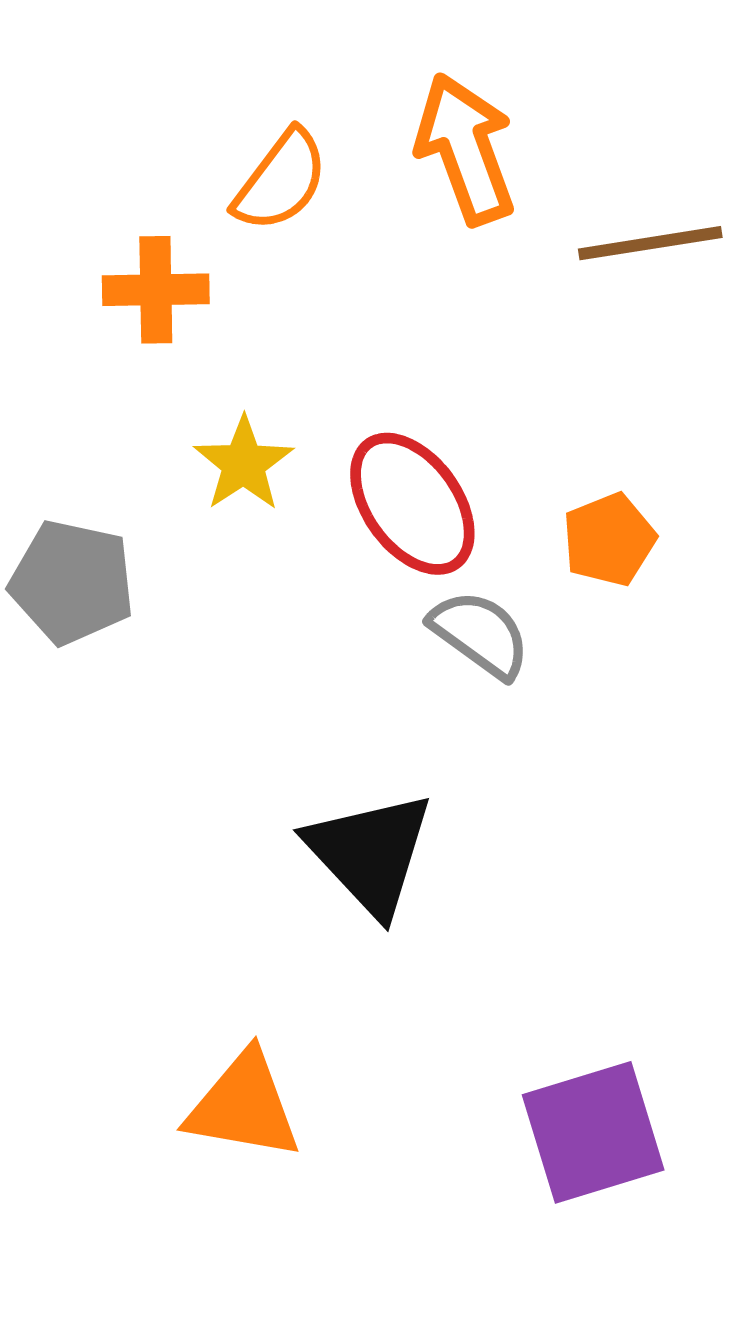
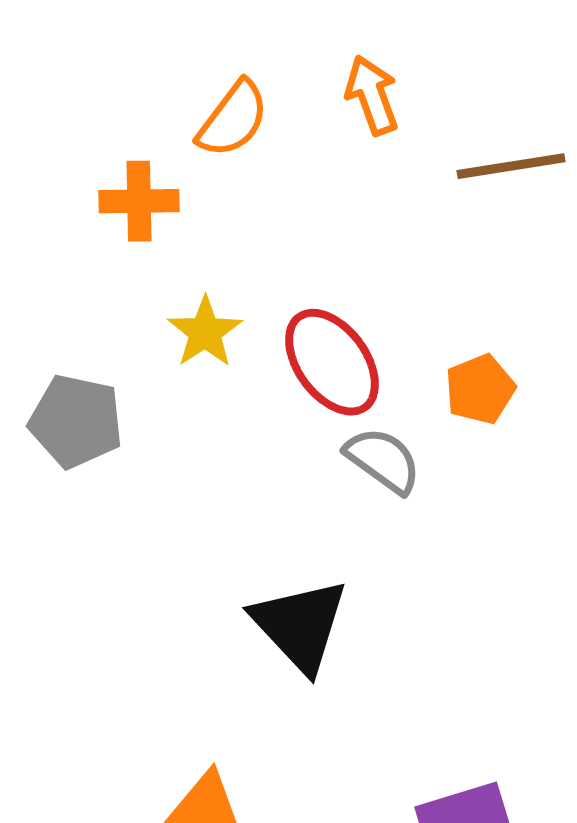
orange arrow: (466, 149) -> (372, 95), size x0.7

